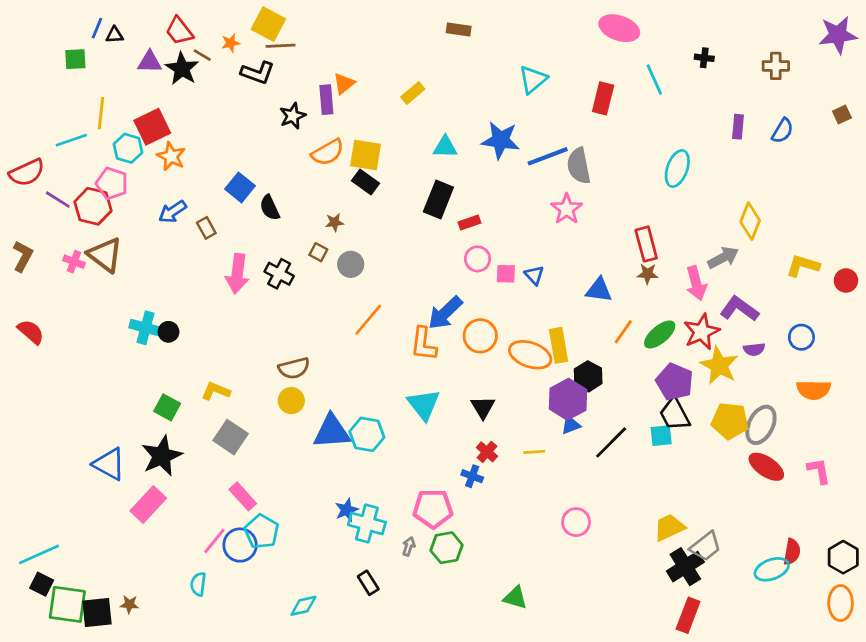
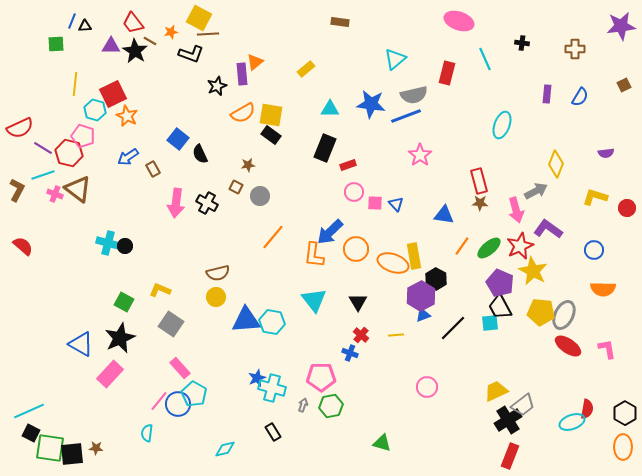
cyan line: (71, 140) -> (43, 175), moved
gray semicircle: (579, 166) -> (414, 95), moved, turned -92
purple semicircle: (754, 349) -> (606, 153), moved

